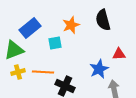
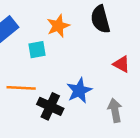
red triangle: (119, 54) -> (121, 64), turned 32
blue star: (99, 69) -> (79, 91), moved

